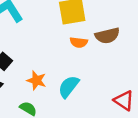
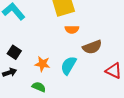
brown semicircle: (107, 36) -> (92, 47), moved

